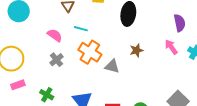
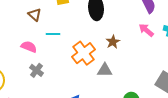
orange cross: (90, 52) -> (84, 53), moved, turned 35
gray triangle: (112, 66) -> (105, 70), moved

